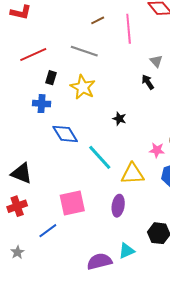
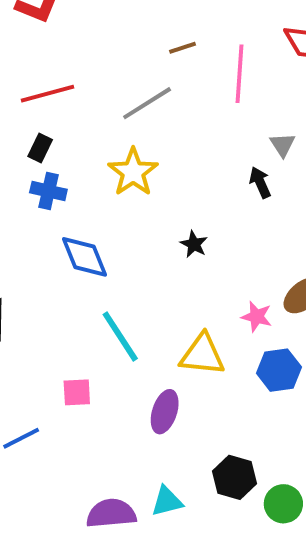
gray line: (84, 51) -> (147, 103), turned -60
black rectangle: (51, 78) -> (40, 148), moved
cyan line: (100, 157) -> (120, 336), moved
pink square: (72, 203) -> (77, 392), size x0.6

